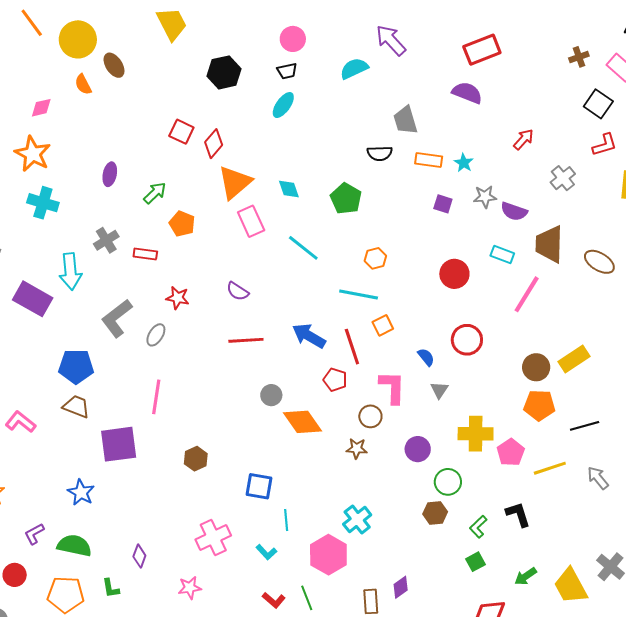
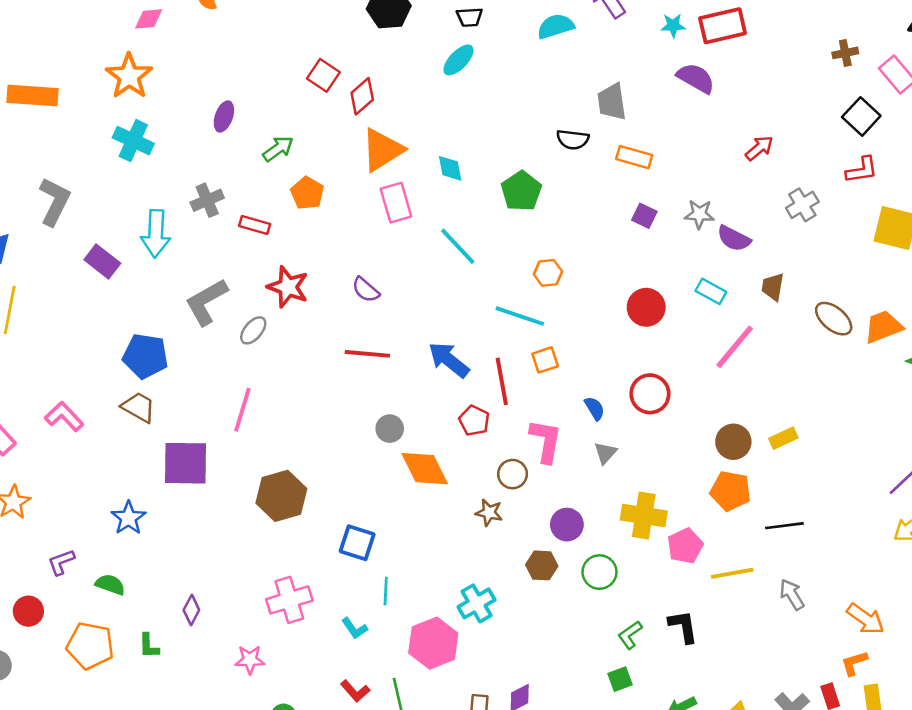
cyan star: (464, 163) -> (673, 25), moved, turned 30
brown trapezoid: (549, 244) -> (773, 287), size x0.6
red star: (178, 298) -> (288, 287), size x1.4
purple rectangle: (33, 299) -> (102, 261), size x0.7
yellow rectangle: (574, 359) -> (783, 438), size x0.7
brown hexagon: (196, 459) -> (281, 496), size x1.6
brown hexagon: (435, 513) -> (542, 565), moved
green semicircle: (74, 545) -> (110, 585), size x0.7

